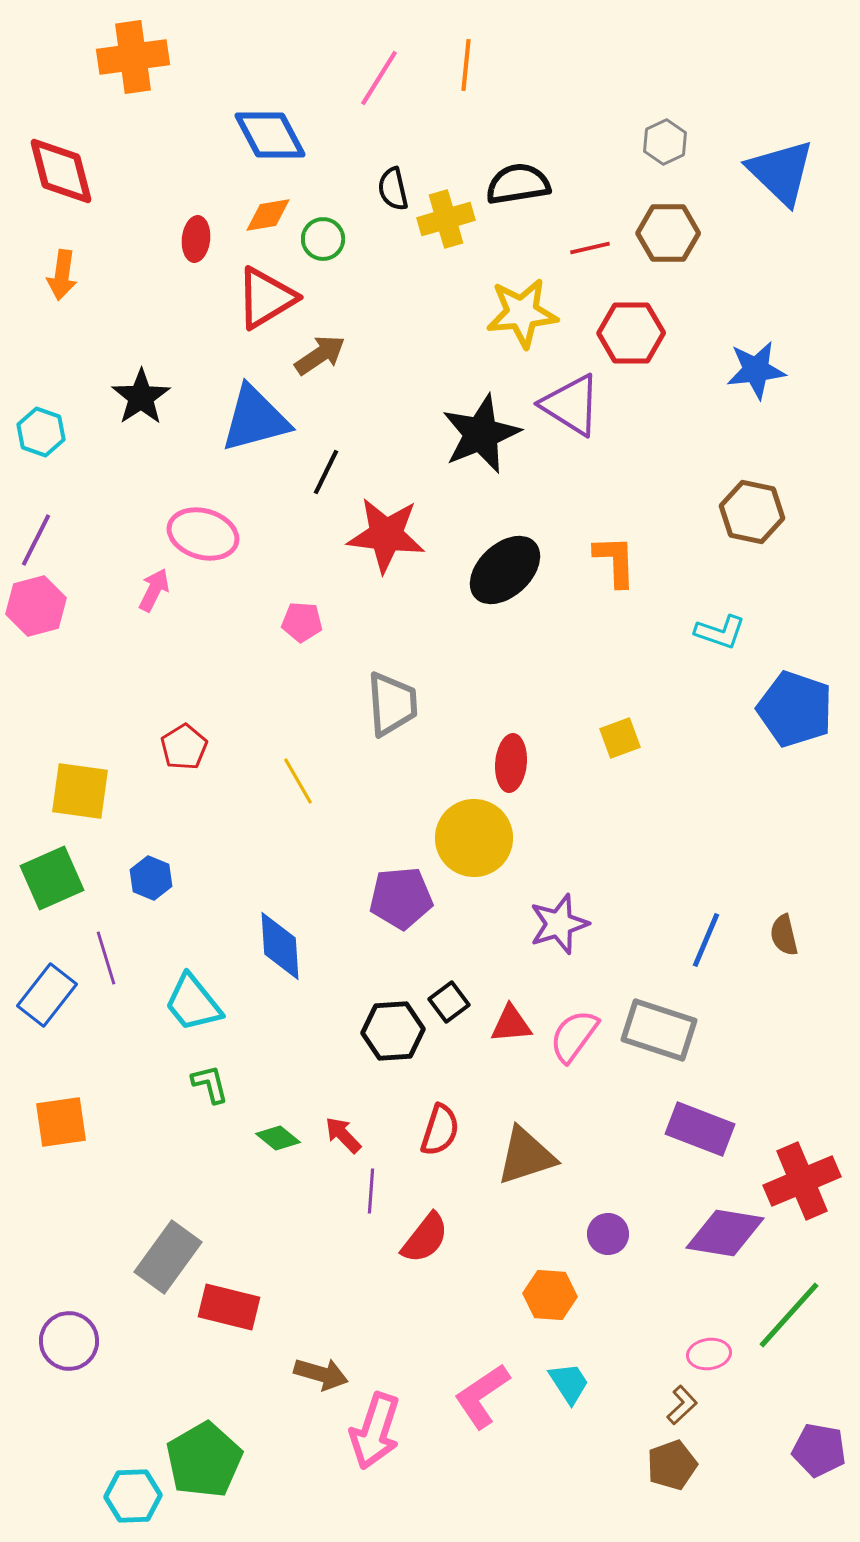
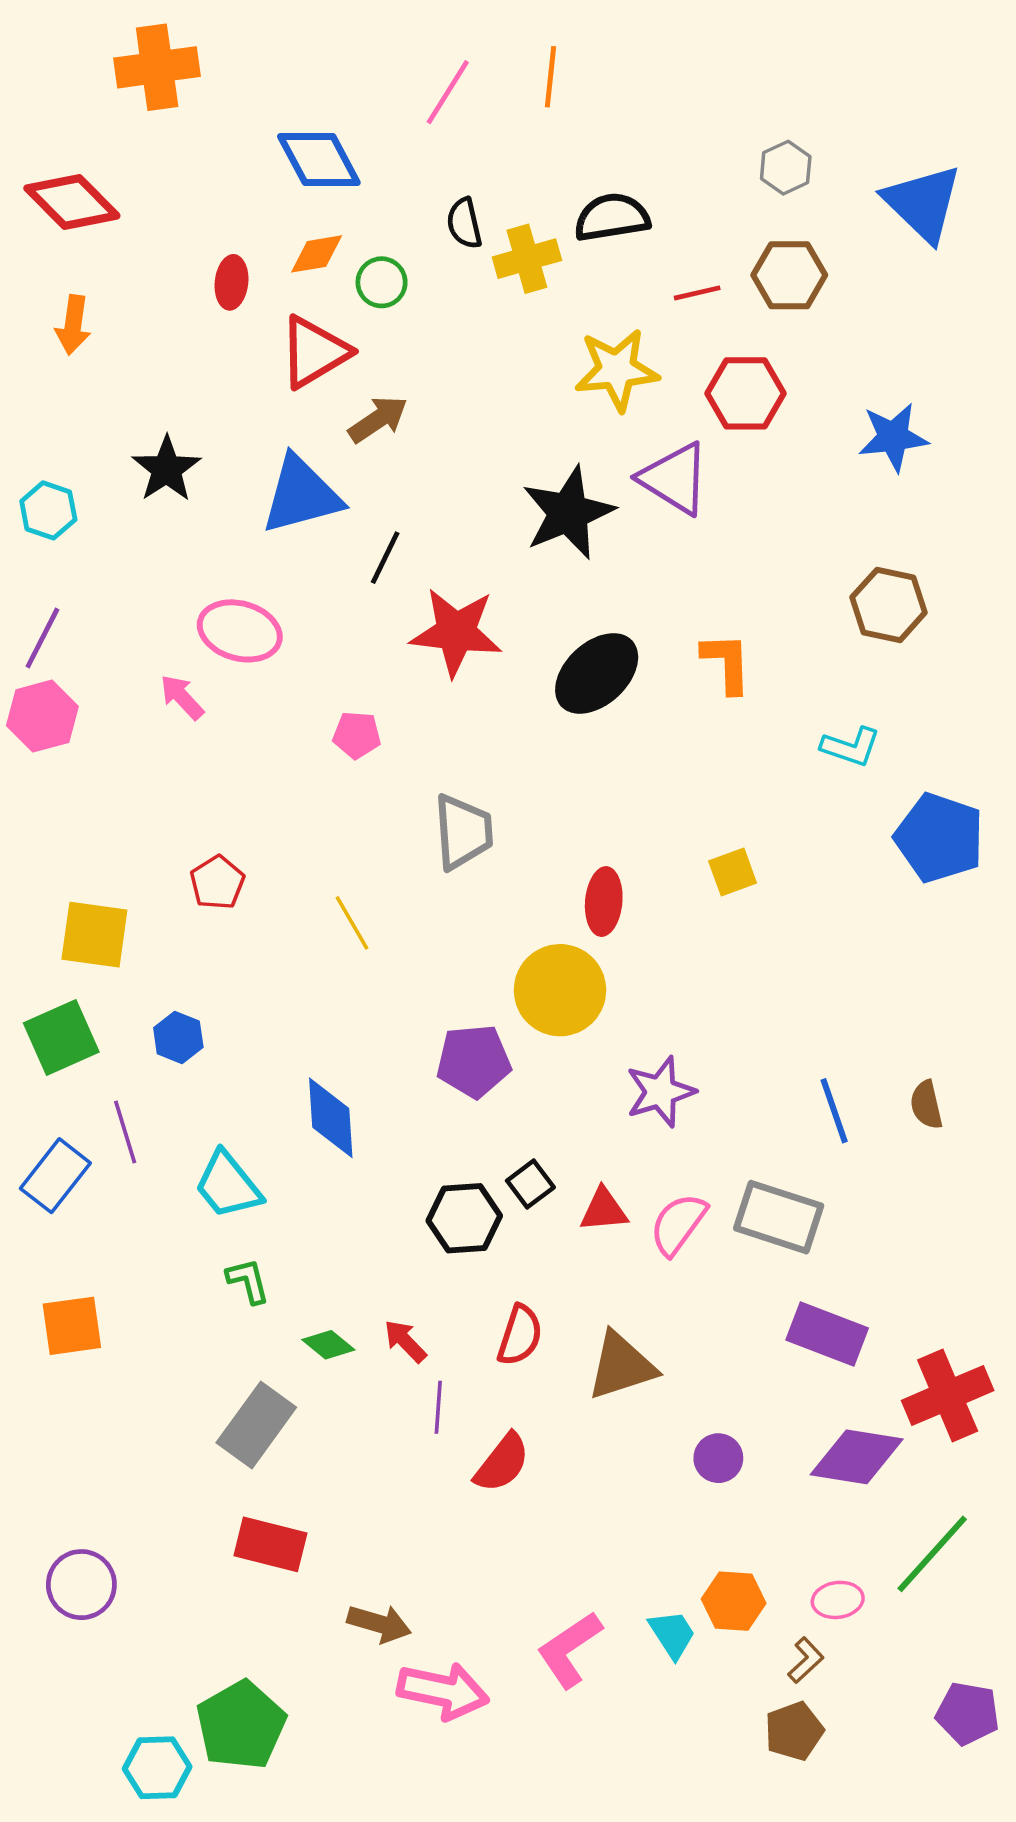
red diamond: (61, 171) -> (72, 202), turned -30
pink arrow: (154, 590) -> (182, 697), turned -69
blue line: (706, 940) -> (834, 1111), turned -42
gray rectangle: (168, 1257) -> (256, 1425), moved
orange hexagon: (550, 1295) -> (734, 1601), moved
pink arrow: (375, 1431) -> (443, 1691), turned -96

